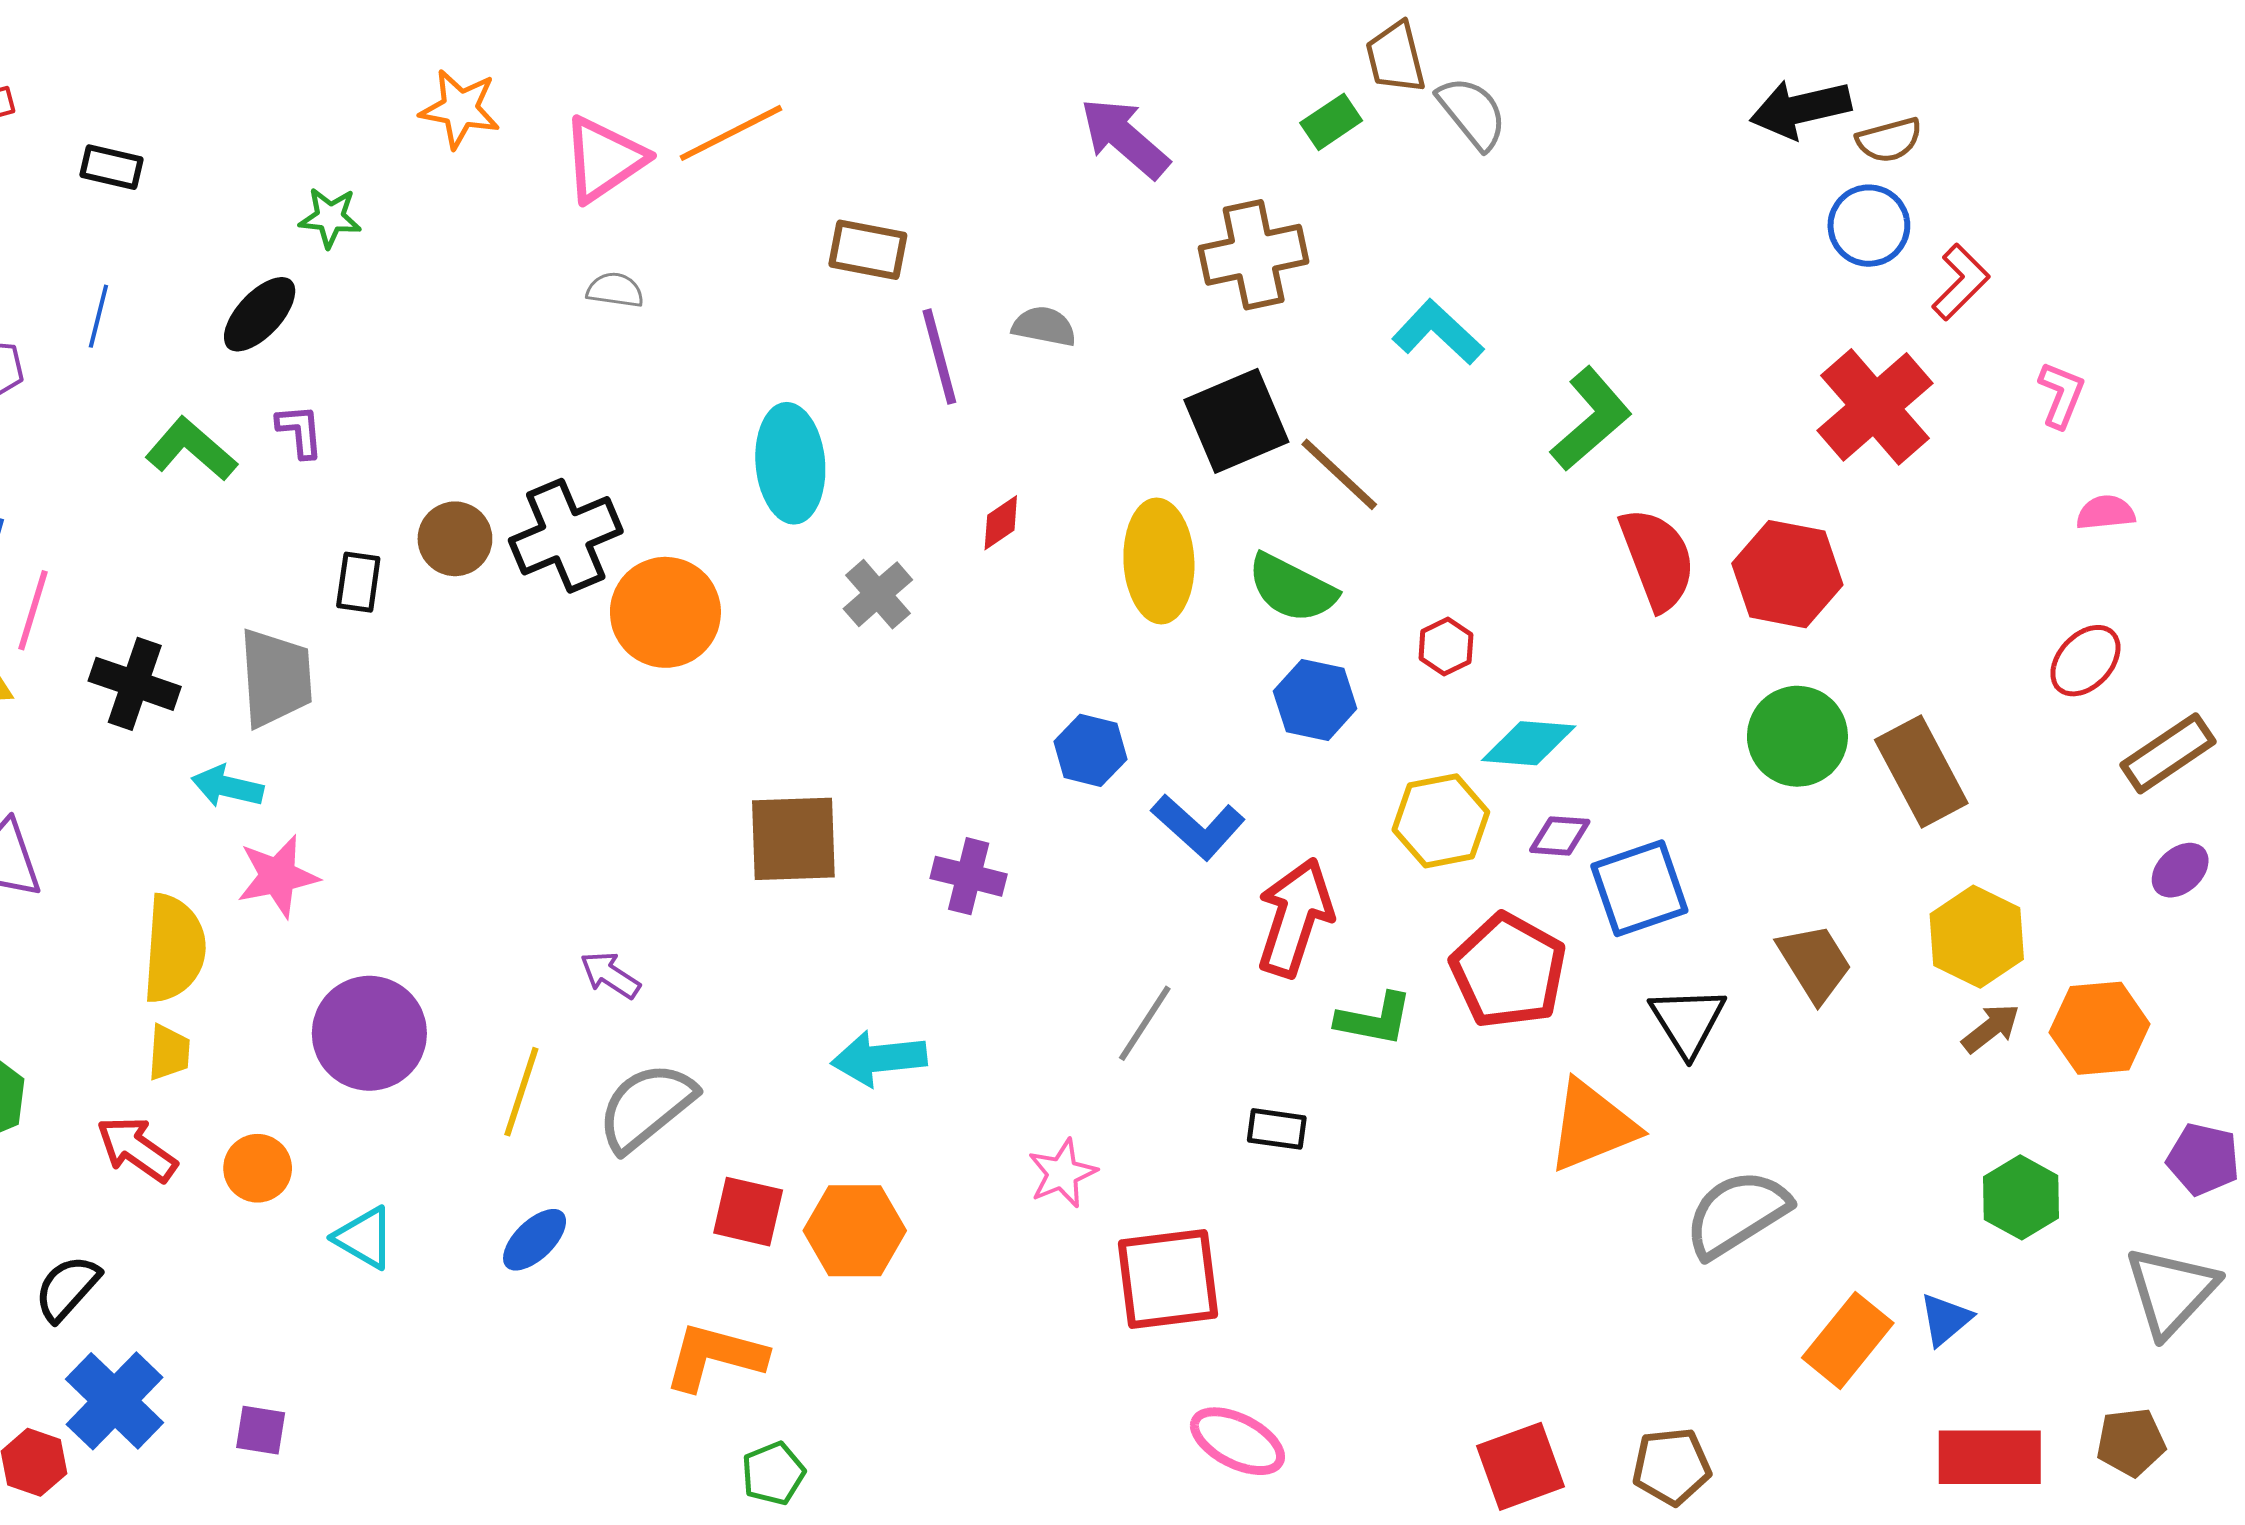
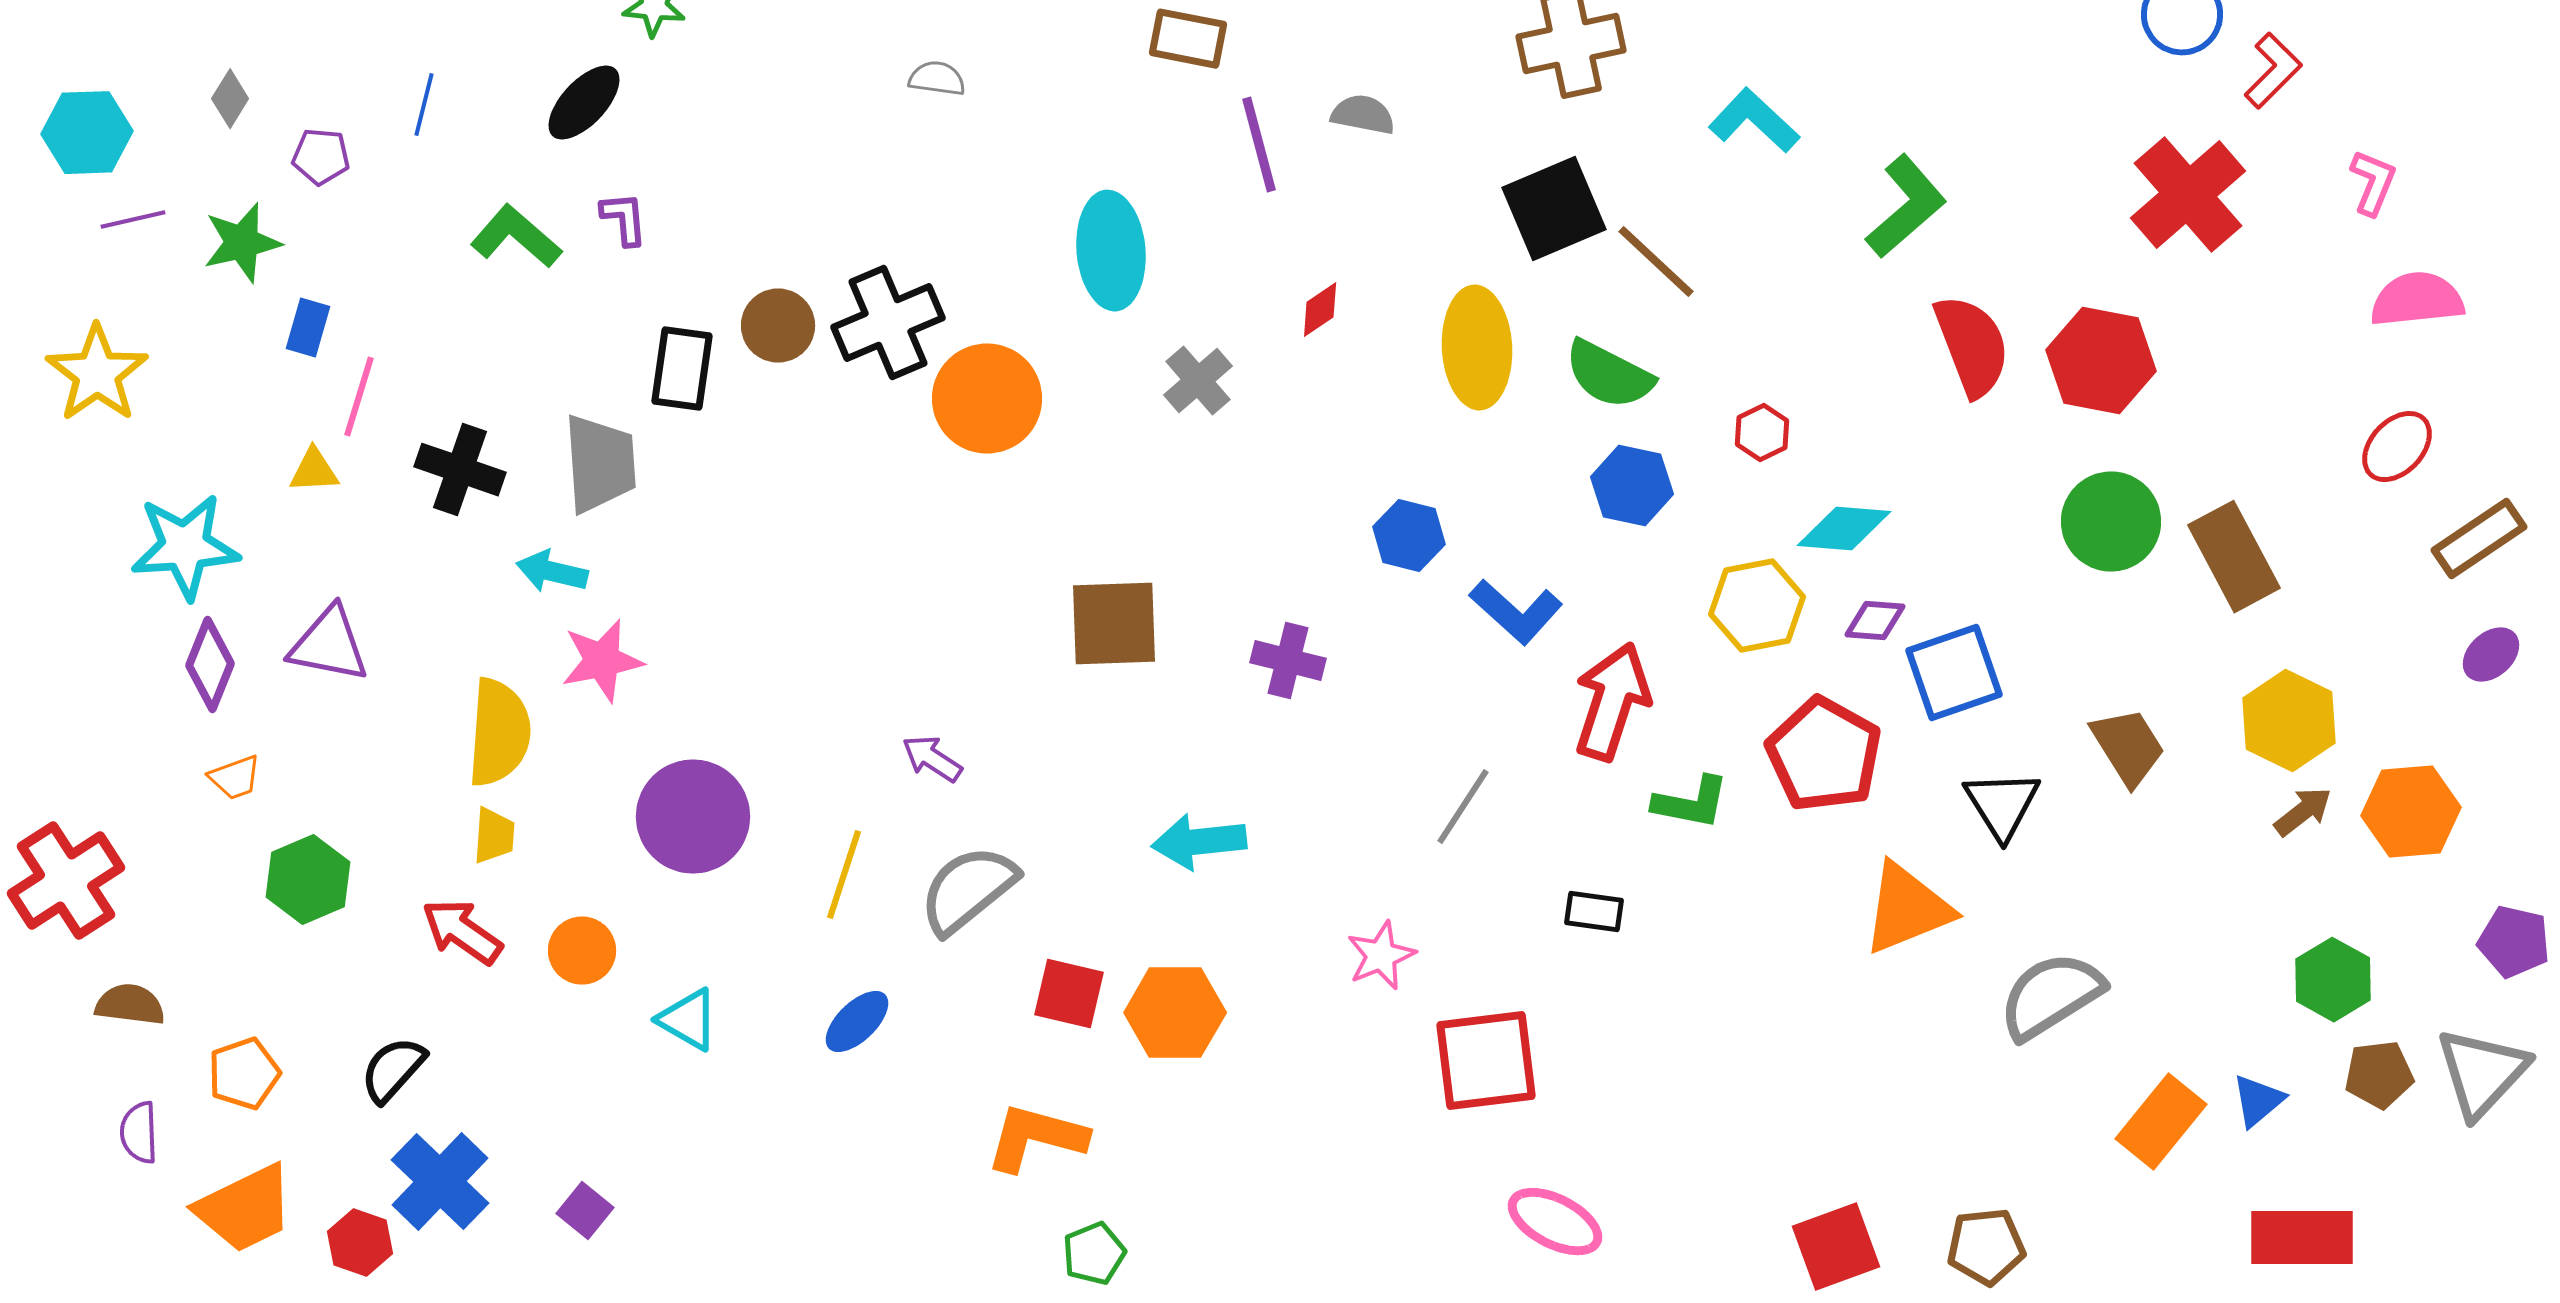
pink semicircle: (2106, 513) -> (2417, 300), size x1.6
black rectangle: (358, 582) -> (682, 369), size x1.4
purple square: (261, 1430) -> (585, 1211), turned 30
brown pentagon: (2131, 1442) -> (2379, 1075), moved

